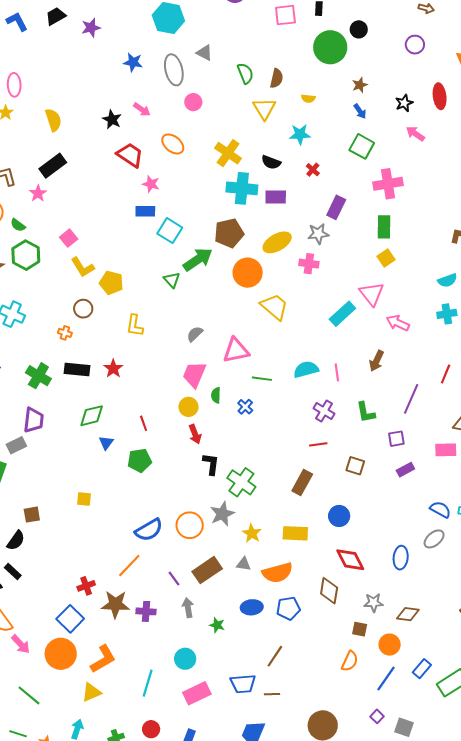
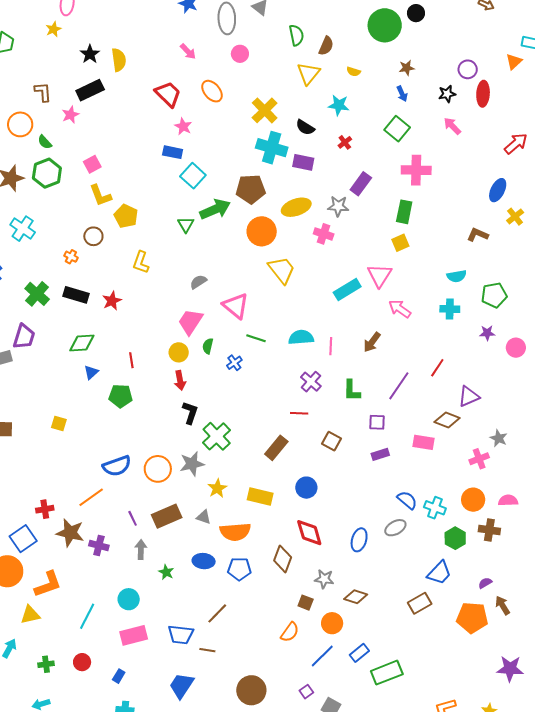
purple circle: (415, 45) -> (468, 69), moved
black star: (112, 119) -> (90, 54), moved
yellow semicircle: (53, 120) -> (119, 60), moved
pink triangle: (236, 350) -> (236, 306), turned 40

